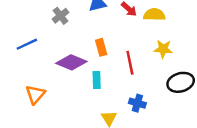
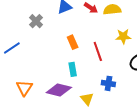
purple diamond: (71, 62) -> (59, 90), moved

